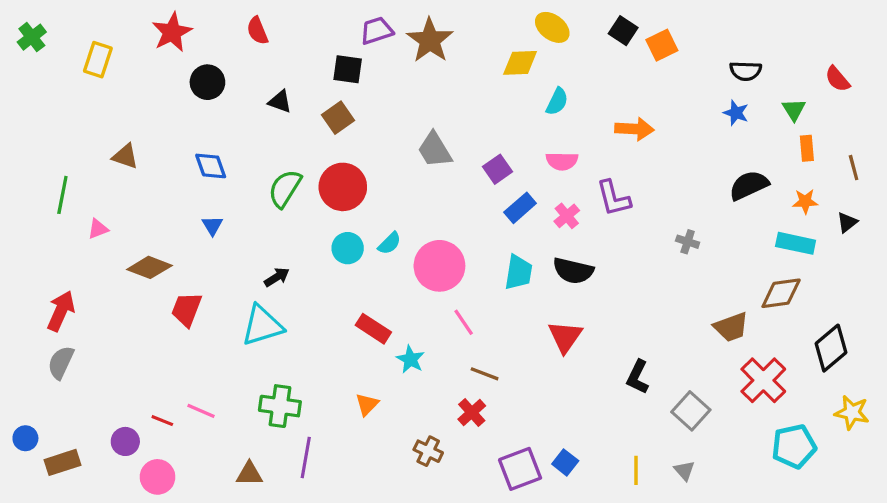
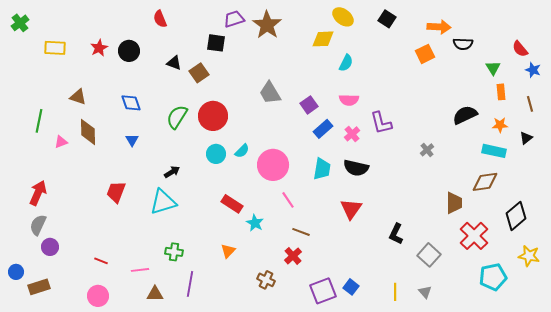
red star: (172, 32) -> (99, 48), moved, size x0.7
orange square: (662, 45) -> (425, 54), moved
yellow rectangle: (98, 60) -> (55, 48), moved, turned 75
blue star: (736, 113) -> (533, 70), moved
brown square: (338, 118) -> (199, 73), moved
orange arrow: (634, 129) -> (439, 27), moved
gray cross: (688, 242) -> (427, 150), turned 32
brown diamond: (149, 267) -> (88, 132), moved, turned 68
brown trapezoid: (731, 327) -> (454, 203), turned -70
green cross: (280, 406) -> (174, 252), size x0.7
pink line: (201, 411) -> (140, 270), moved, turned -30
purple circle: (125, 441) -> (50, 247), moved

